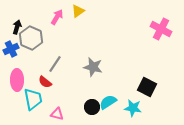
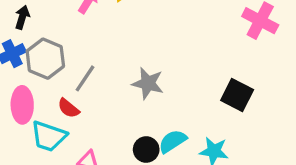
gray hexagon: (31, 38) -> (45, 59), moved
black square: (147, 87) -> (237, 95), moved
cyan trapezoid: (33, 99) -> (49, 136), turned 120

